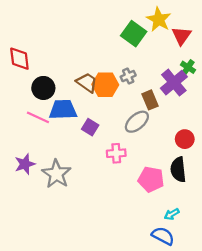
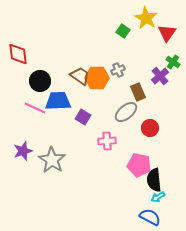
green square: (134, 34) -> (123, 31), size x0.6
purple cross: (174, 83) -> (160, 76), size x0.7
red circle: (185, 139) -> (150, 128), moved
black semicircle: (178, 170) -> (154, 180), moved

